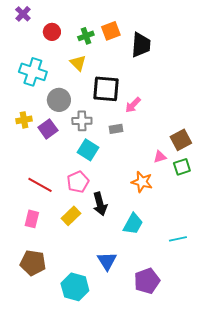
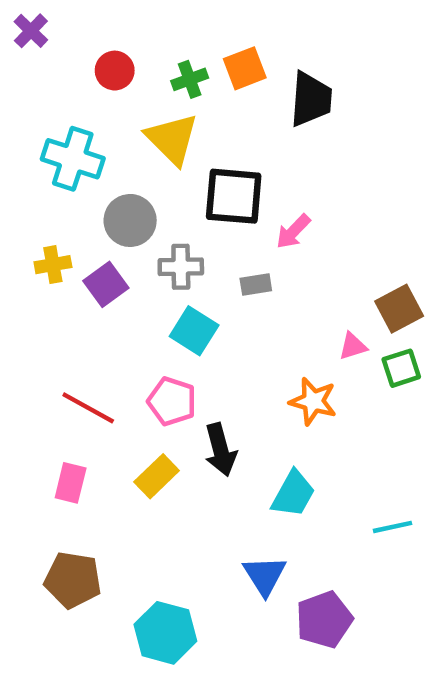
purple cross: (23, 14) -> (31, 31), moved
yellow triangle: (78, 63) -> (172, 139), size x1.5
pink pentagon: (78, 182) -> (172, 401), turned -30
blue triangle: (107, 261) -> (265, 575), moved

